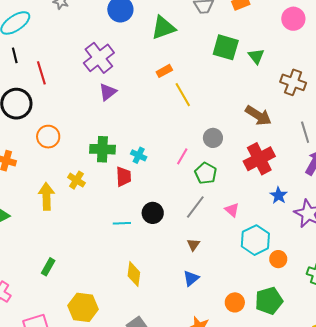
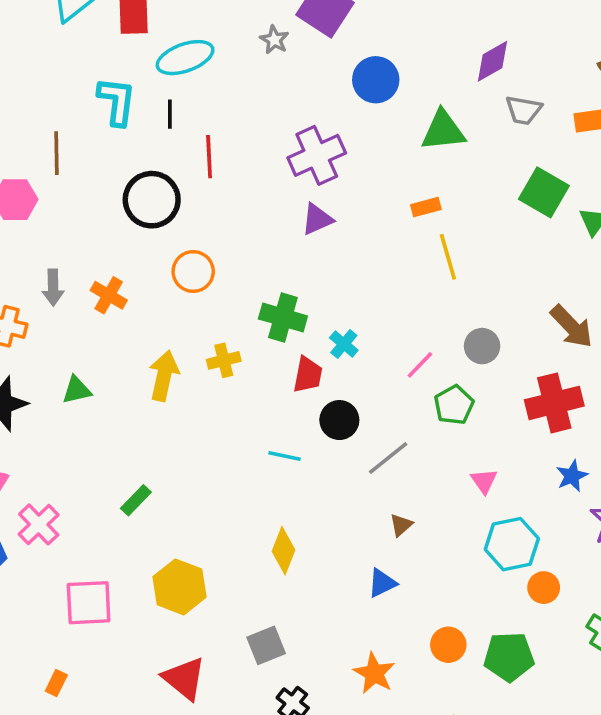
yellow cross: (76, 180) -> (224, 360), turned 30
gray line: (195, 207) -> (388, 458), moved
black circle: (153, 213) -> (339, 420), moved

